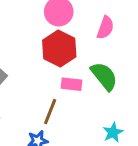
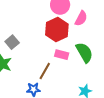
pink semicircle: (105, 28) -> (81, 18), moved

